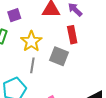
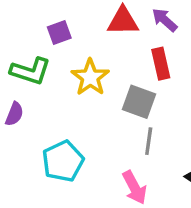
gray line: (32, 65) -> (149, 141), moved

